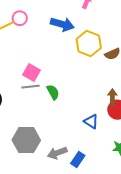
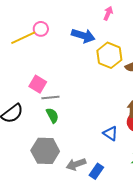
pink square: (32, 73) -> (38, 84), moved
green semicircle: (53, 92) -> (52, 115), moved

